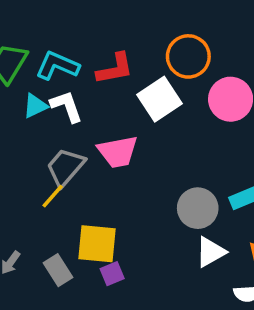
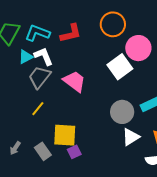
white square: (159, 99) -> (120, 67), moved
pink trapezoid: (118, 152) -> (74, 81), turned -130
gray trapezoid: (65, 167) -> (39, 77), moved

